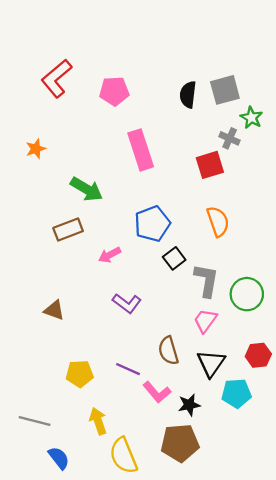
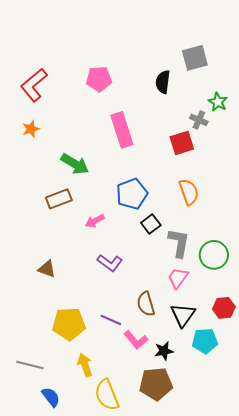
red L-shape: (57, 78) -> (34, 85), moved
gray square: (225, 90) -> (195, 58), moved
yellow pentagon: (80, 374) -> (69, 324), size x1.4

